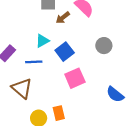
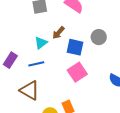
brown arrow: (63, 18) -> (58, 33), moved
blue square: (65, 52) -> (75, 47), moved, turned -30

